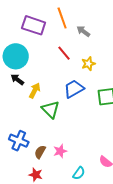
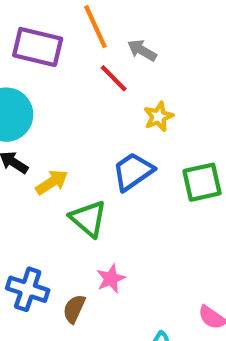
red line: (64, 53) -> (114, 78), moved
yellow arrow: (35, 91) -> (52, 182), turned 35
pink star: (60, 151) -> (111, 279), moved

